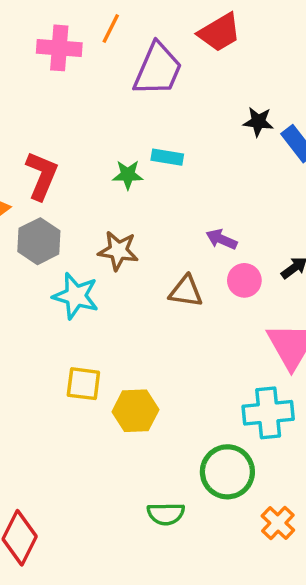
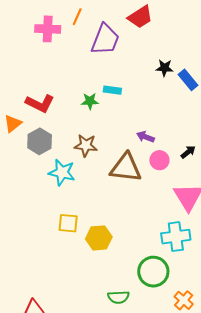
red L-shape: (42, 176) -> (40, 103), turned 96
brown triangle: (186, 291) -> (126, 168), size x1.6

